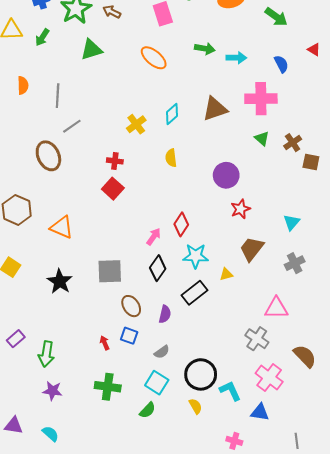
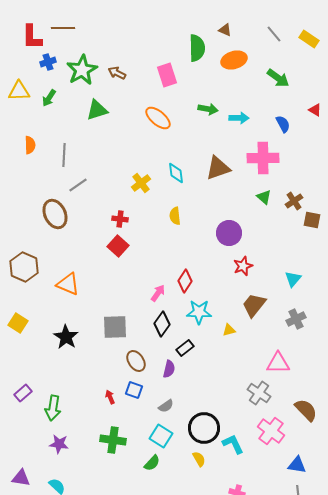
cyan diamond: (172, 114) -> (176, 173), turned -55
black rectangle: (195, 293) -> (185, 348), moved, size x0.7
blue triangle: (260, 412) -> (297, 465), moved

